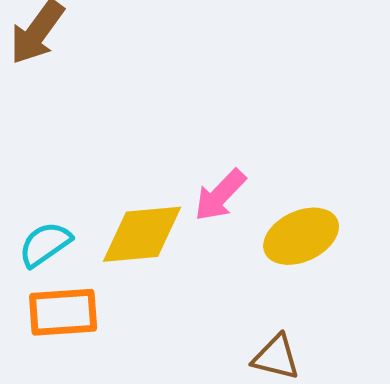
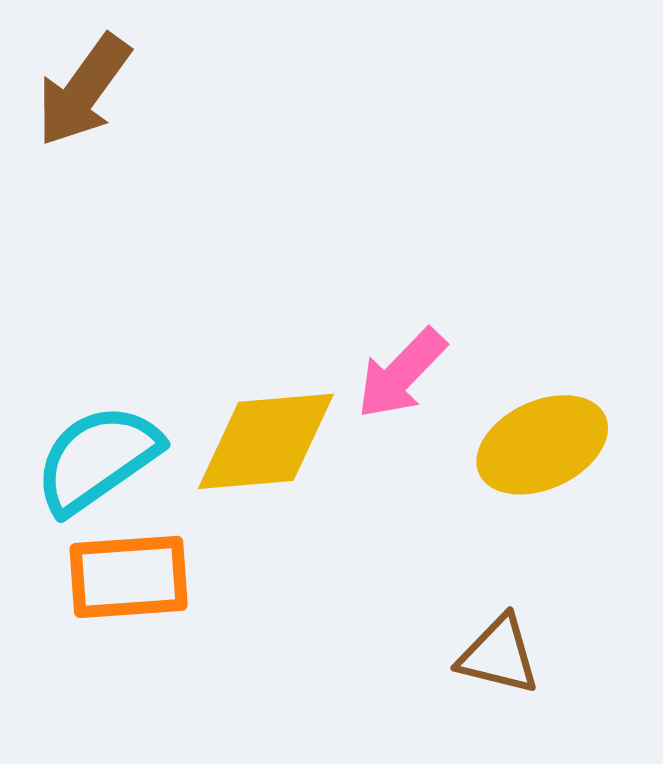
cyan semicircle: (45, 244) -> (97, 459), size x1.4

